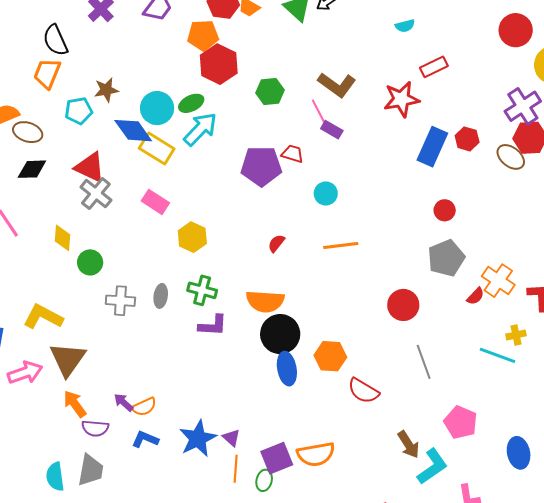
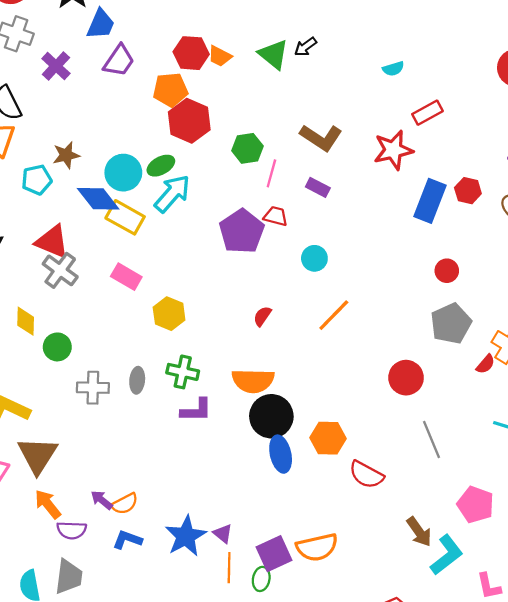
pink line: (319, 111) -> (271, 173), moved, turned 45
purple pentagon: (261, 166) -> (242, 231), turned -30
orange line: (341, 245) -> (334, 315), turned -36

